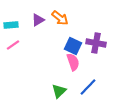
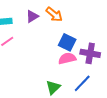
purple cross: (96, 43) -> (90, 53), moved
pink semicircle: (73, 62) -> (67, 58), turned -84

